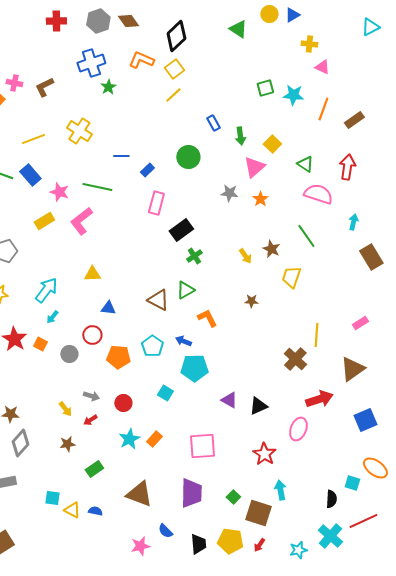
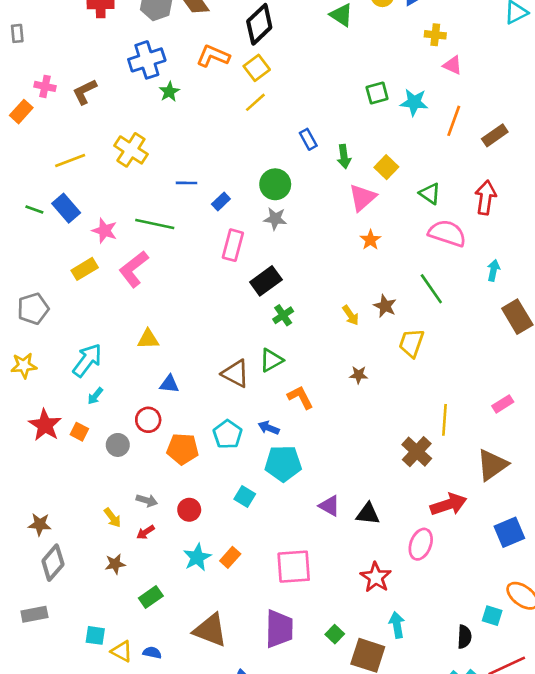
gray star: (229, 193) -> (275, 219), moved
black triangle: (258, 406) -> (368, 514), turned 30

